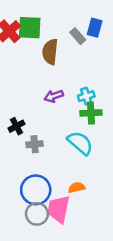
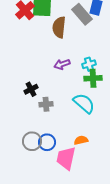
gray rectangle: (78, 36) -> (82, 14), size x1.5
blue circle: (36, 190) -> (47, 142), size x0.7
gray circle: (37, 214) -> (32, 141), moved

